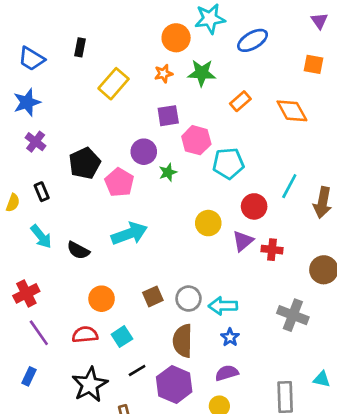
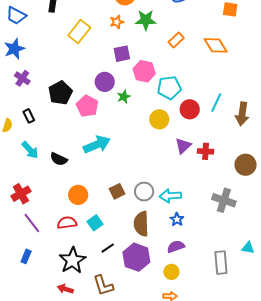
red circle: (254, 206) -> (190, 109), moved
yellow circle: (208, 223) -> (159, 119), moved

